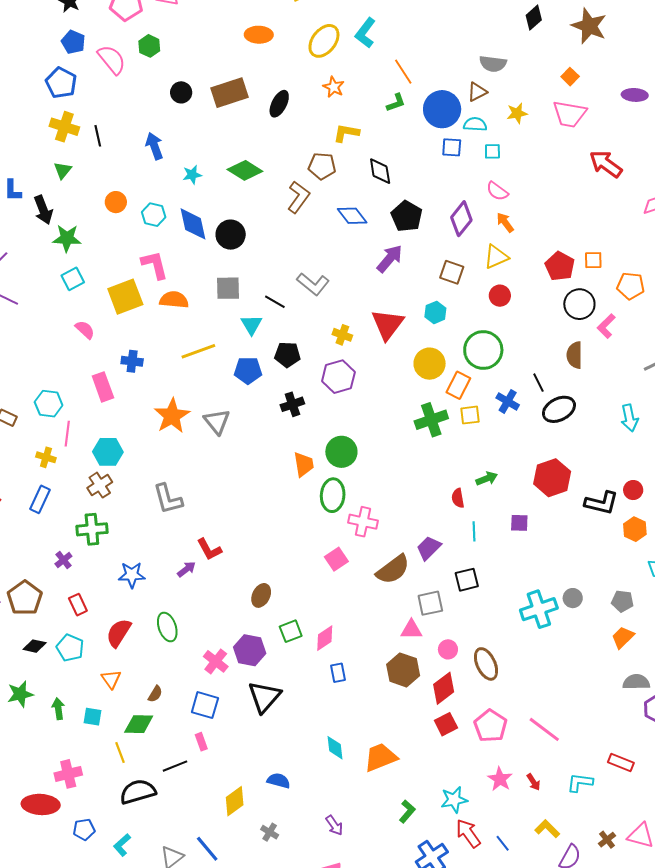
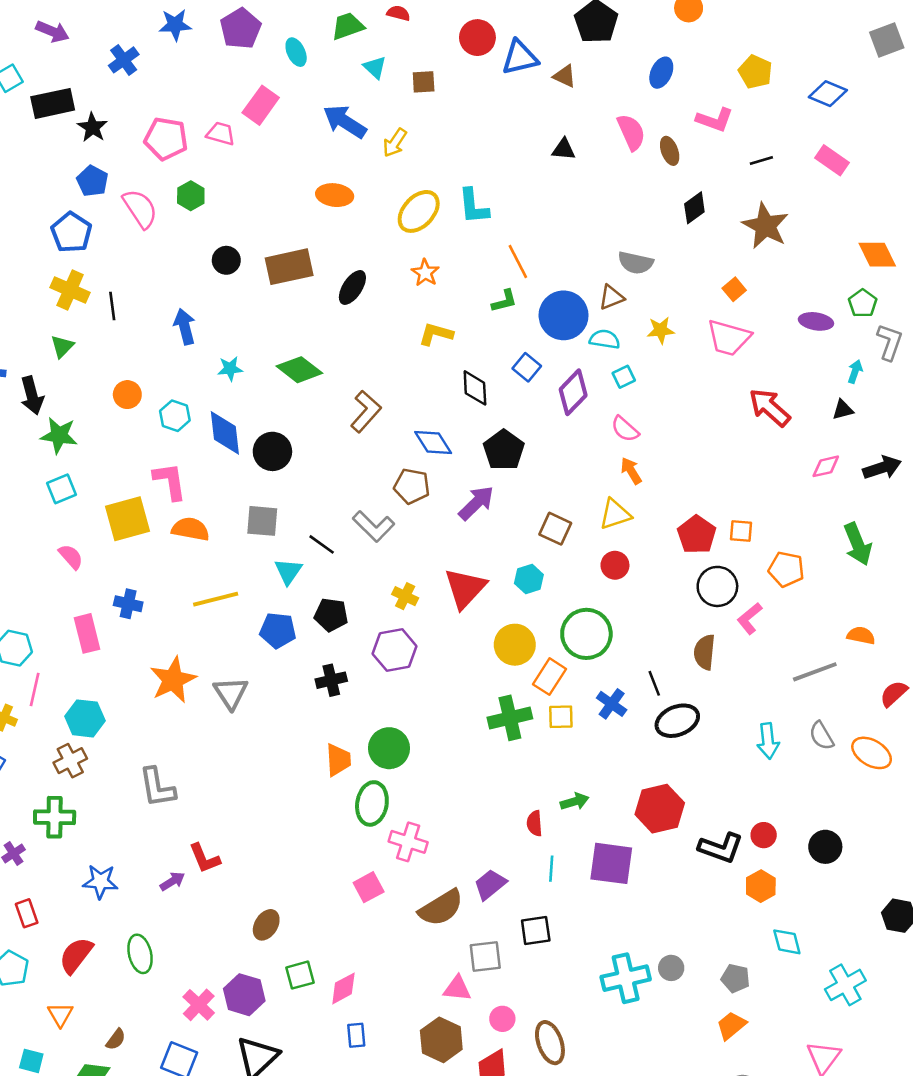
cyan L-shape: (365, 33) -> (473, 206), turned -48
blue square: (452, 147) -> (527, 367), moved, turned 30
cyan square: (492, 151) -> (624, 377), turned -30
brown pentagon: (322, 166) -> (412, 486), moved
purple diamond: (461, 219) -> (573, 392), moved
purple square: (519, 523) -> (611, 863), size x1.8

